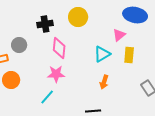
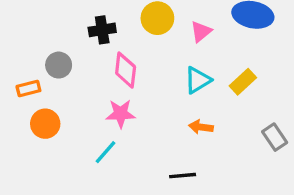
pink triangle: (119, 35) -> (201, 32), moved
yellow rectangle: (129, 55) -> (243, 82), turned 42
orange arrow: (104, 82) -> (201, 127), turned 80

